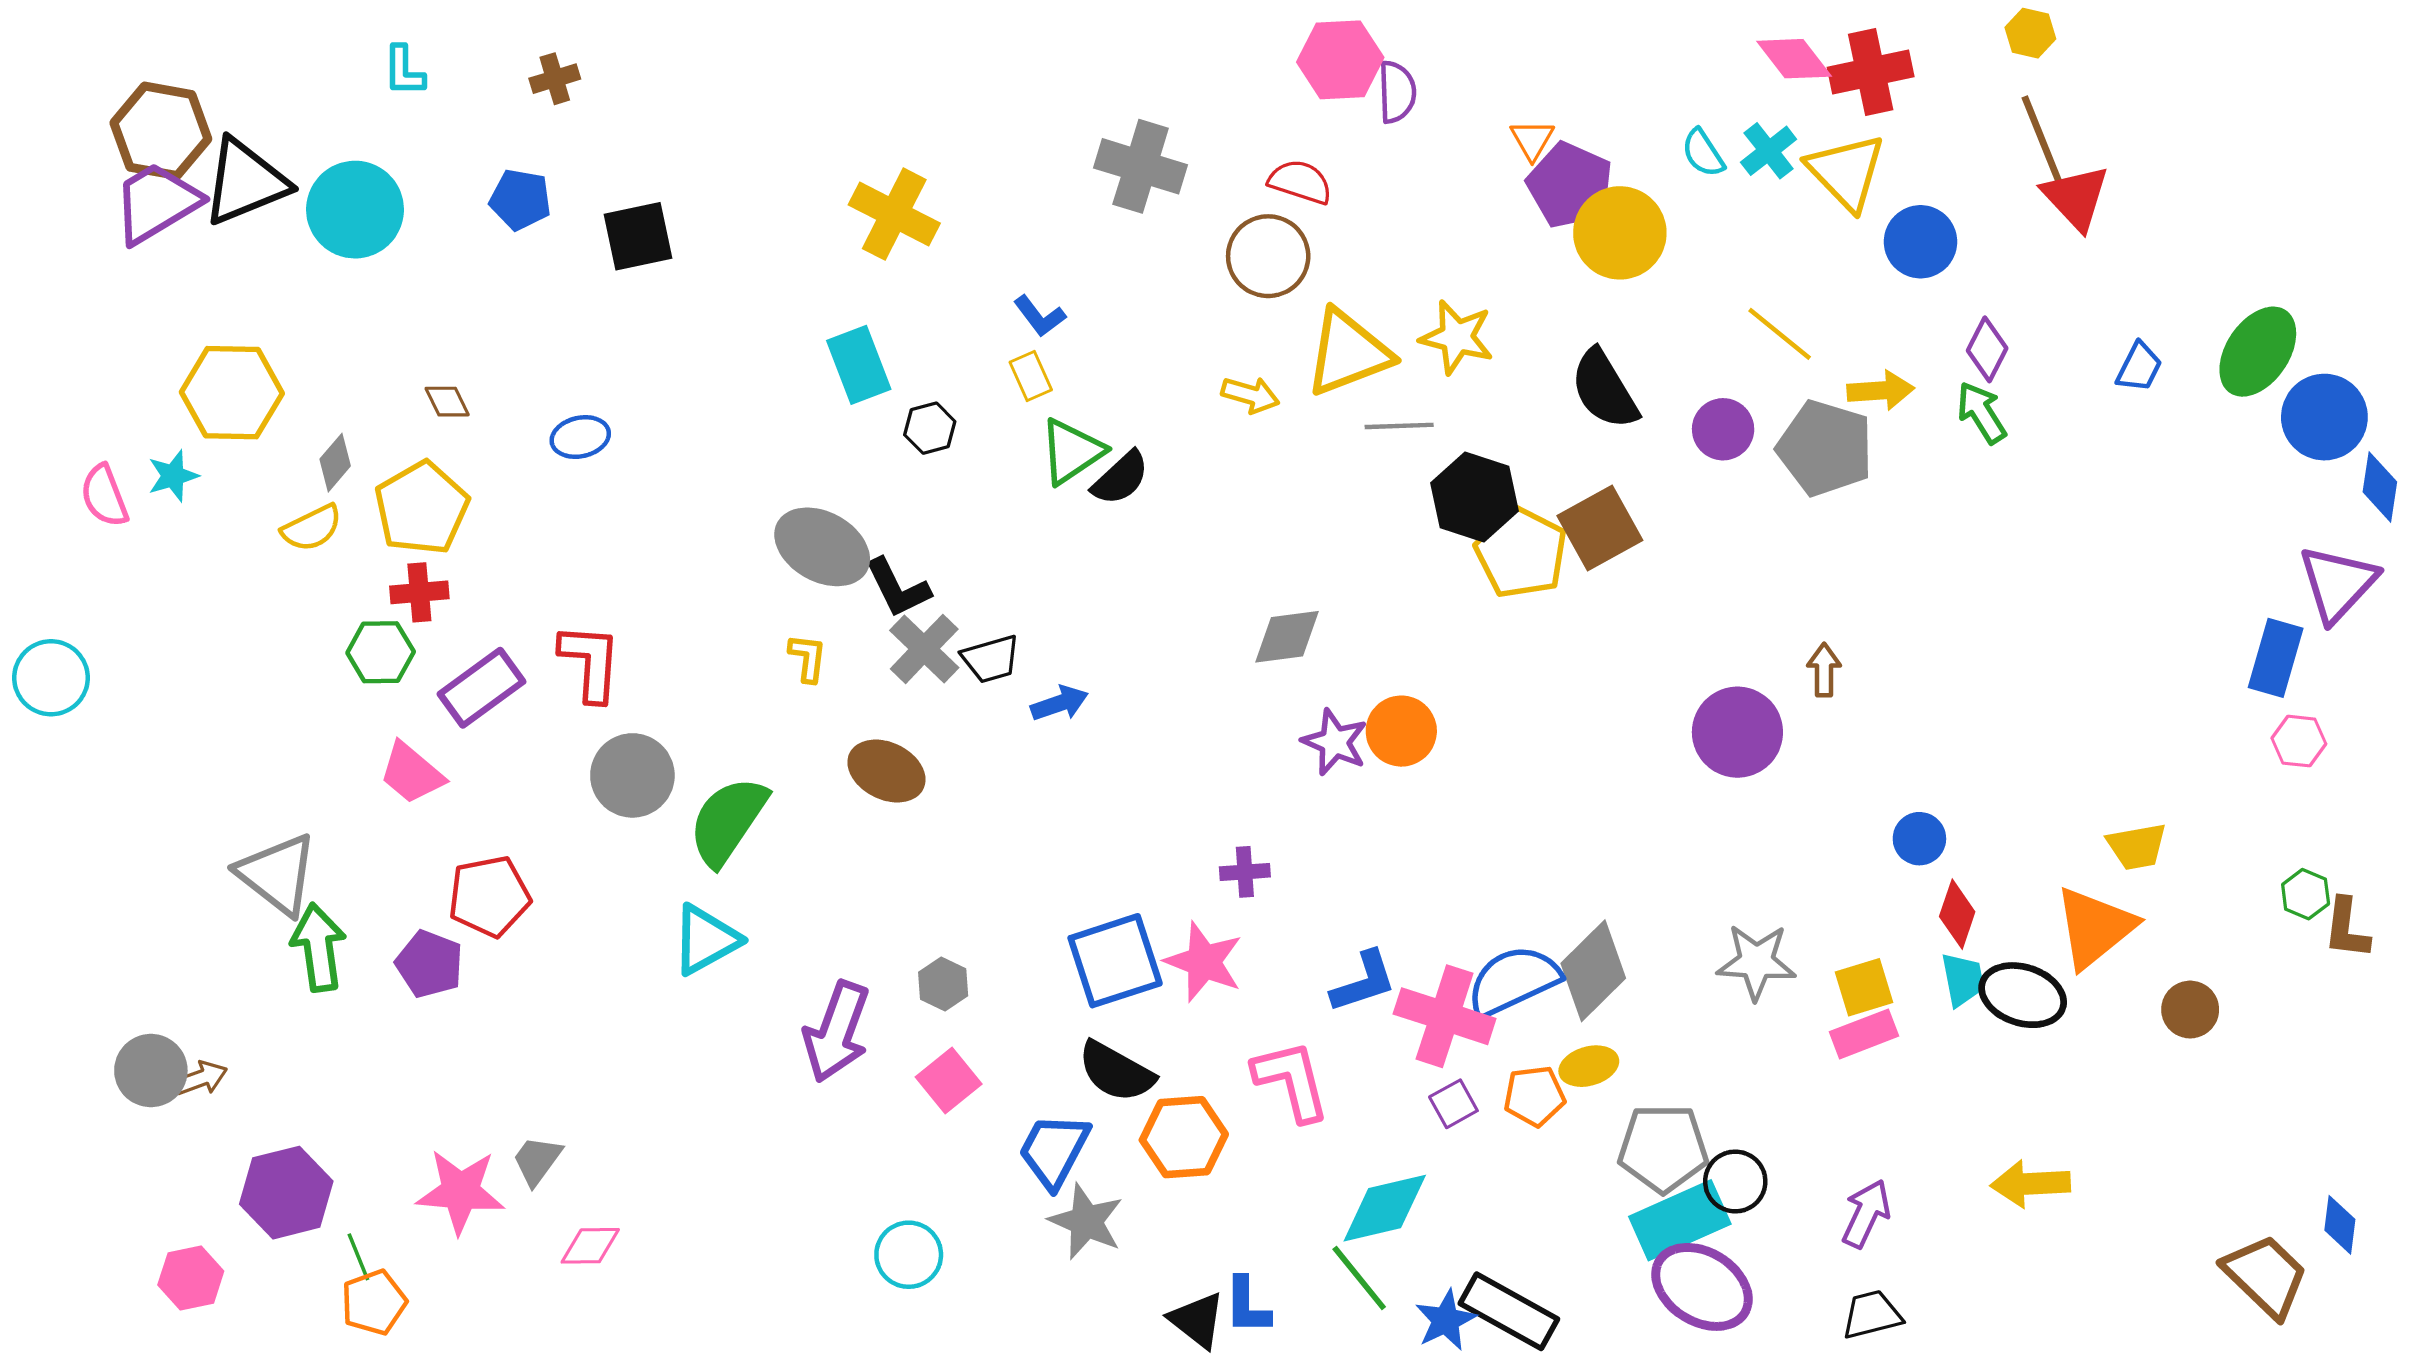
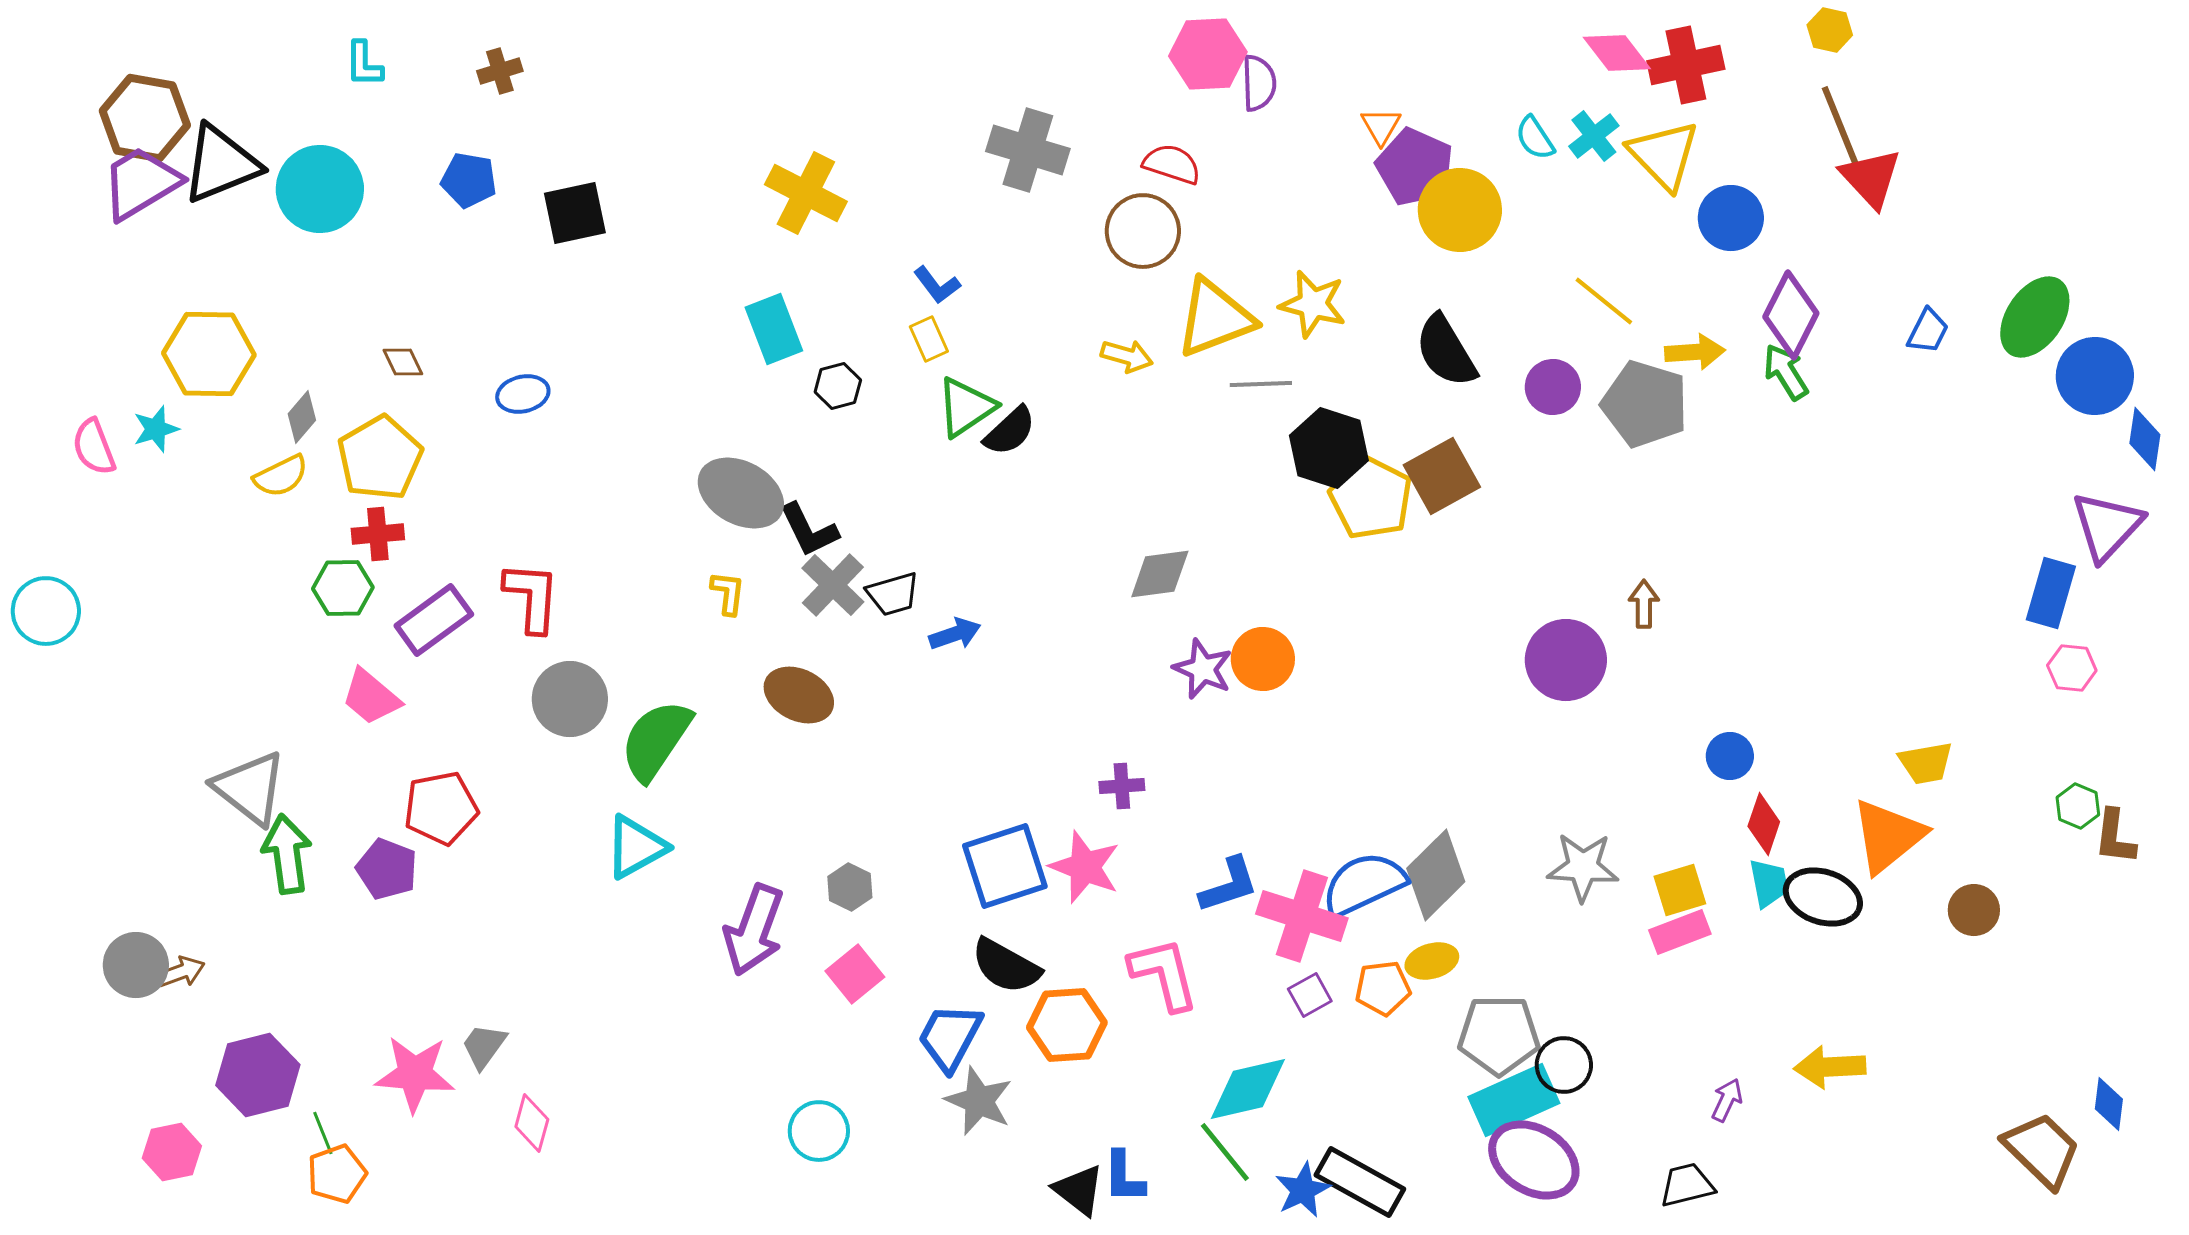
purple diamond: (1987, 349) -> (1791, 315), size x1.5
purple arrow: (1866, 1214) -> (1727, 1100), moved, size x0.7
pink diamond: (590, 1246) -> (532, 1123), turned -74

